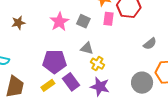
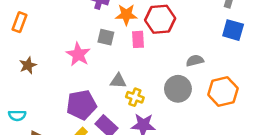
gray square: (83, 21) -> (106, 37), moved
gray semicircle: (150, 44) -> (195, 61), turned -144
gray circle: (142, 83) -> (178, 89), moved

